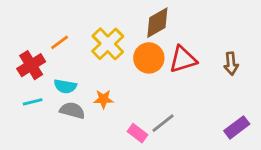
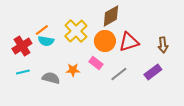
cyan semicircle: (65, 86) -> (46, 41), moved
gray line: (163, 123) -> (119, 74), moved
purple rectangle: (237, 127) -> (153, 72), moved
pink rectangle: (138, 133) -> (96, 63), moved

